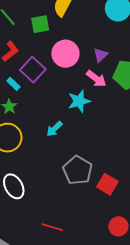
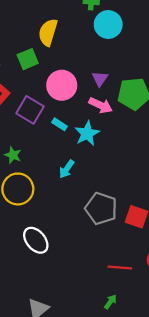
cyan rectangle: (13, 84) -> (59, 124), moved
red line: (52, 227) -> (120, 267), moved

